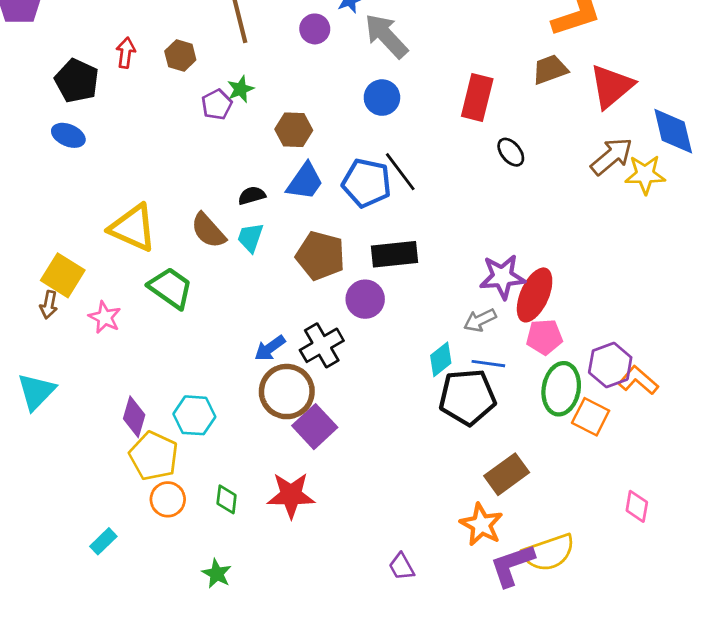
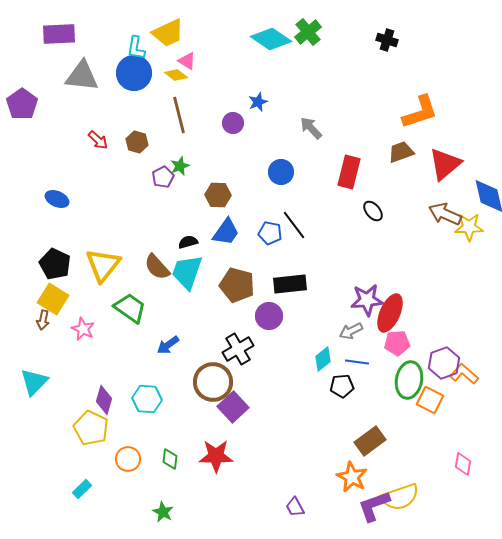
gray arrow: (386, 36) -> (311, 128), moved, size x0.7
red arrow: (126, 53) -> (98, 140), turned 125
black pentagon: (77, 81) -> (55, 264), moved
brown arrow: (612, 156) -> (445, 214), turned -116
blue pentagon: (367, 183) -> (270, 233), size x0.7
yellow triangle: (133, 228) -> (103, 265), turned 45
cyan trapezoid: (250, 238) -> (187, 272), size x1.6
blue arrow: (270, 348) -> (168, 345), moved
black pentagon: (467, 397) -> (342, 386), size x0.6
yellow pentagon: (154, 456) -> (91, 428), moved

